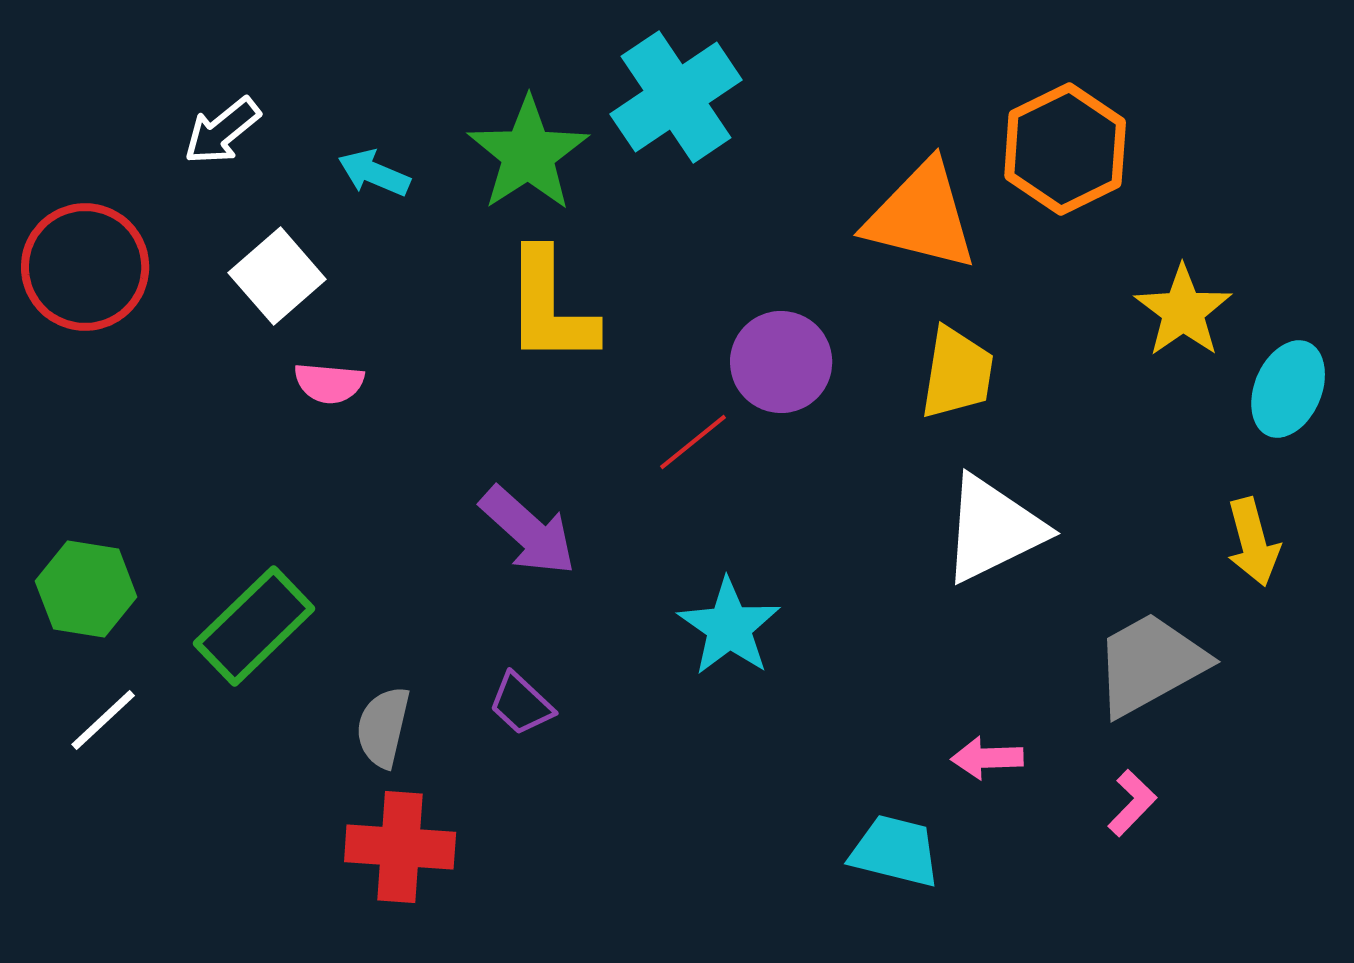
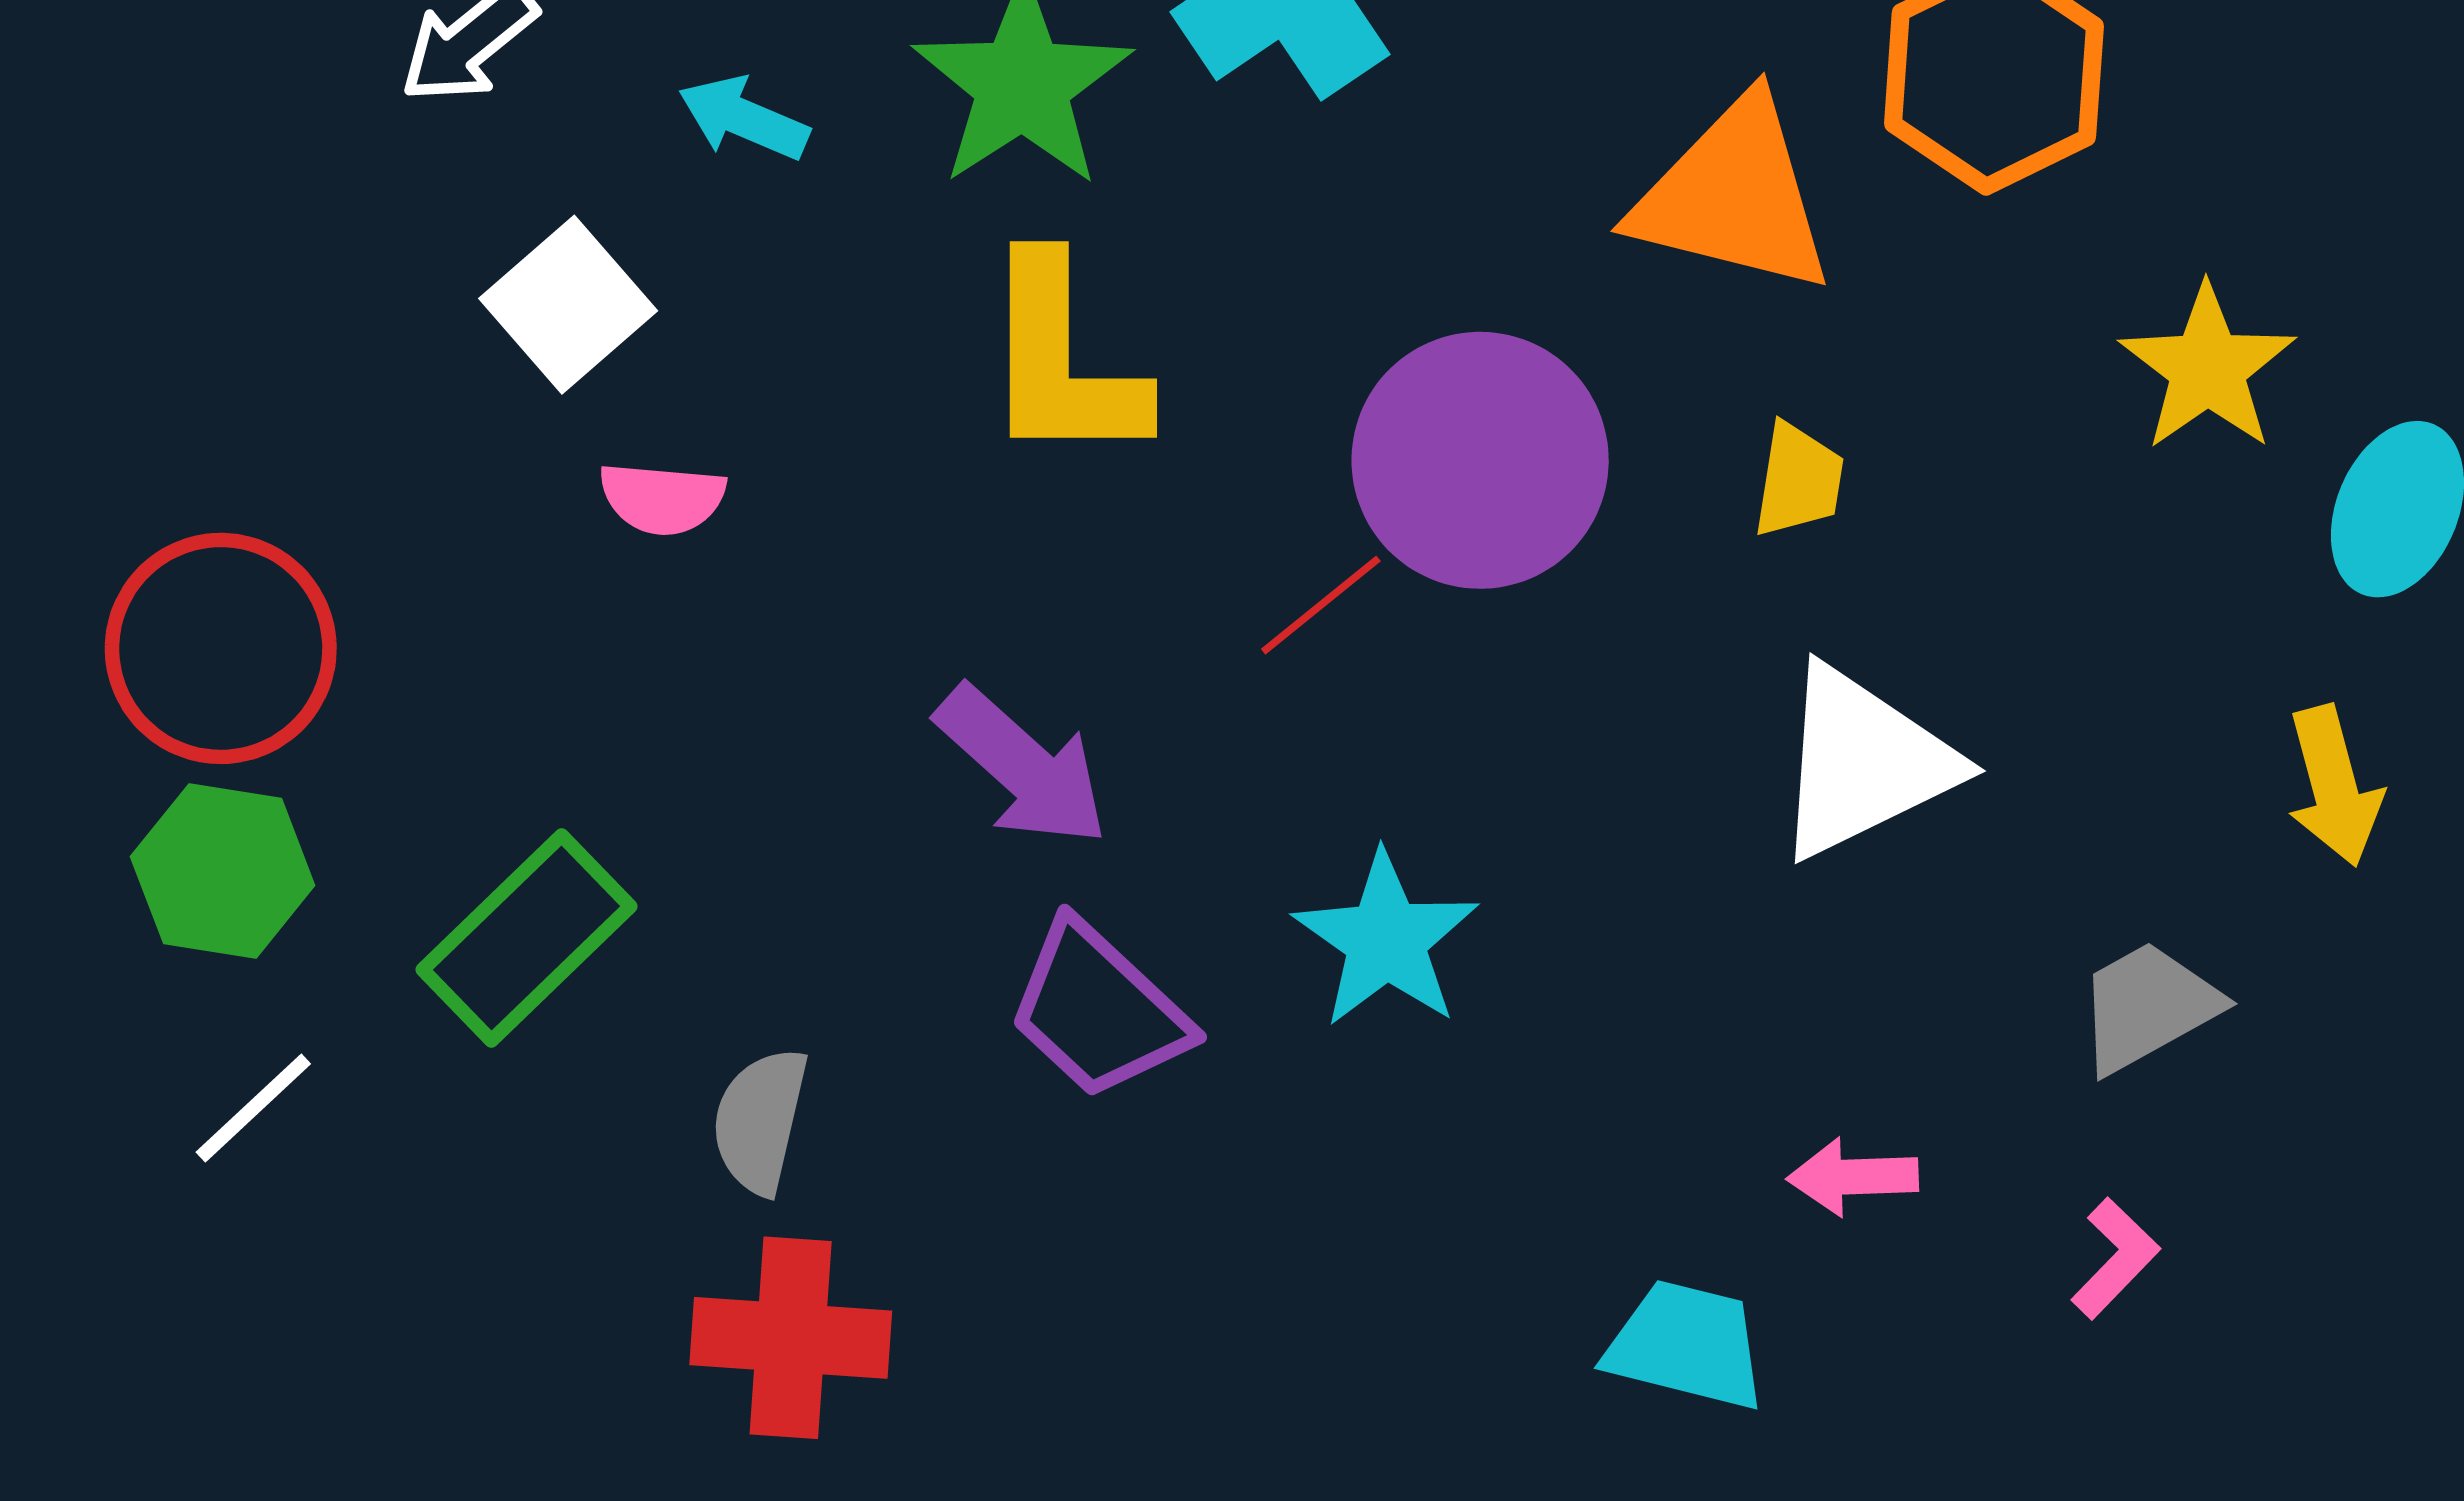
red circle: (85, 267) -> (221, 648), moved
purple circle: (781, 362) -> (1480, 460), size x1.4
yellow trapezoid: (957, 373) -> (1799, 480), size x0.7
gray trapezoid: (1150, 664) -> (2148, 1007), size x0.7
purple trapezoid: (521, 704) -> (1098, 1010), moved, size x1.6

